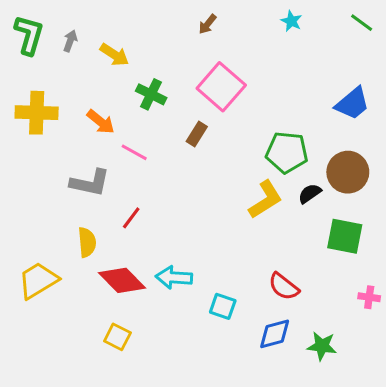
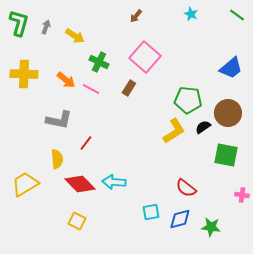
pink line: (134, 152) -> (91, 89), moved
cyan square: (223, 306) -> (151, 212), moved, turned -30

